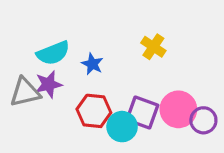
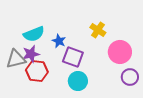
pink circle: (178, 109) -> (120, 52), moved
red hexagon: (94, 111) -> (37, 71), moved
purple square: (142, 112) -> (73, 57), moved

